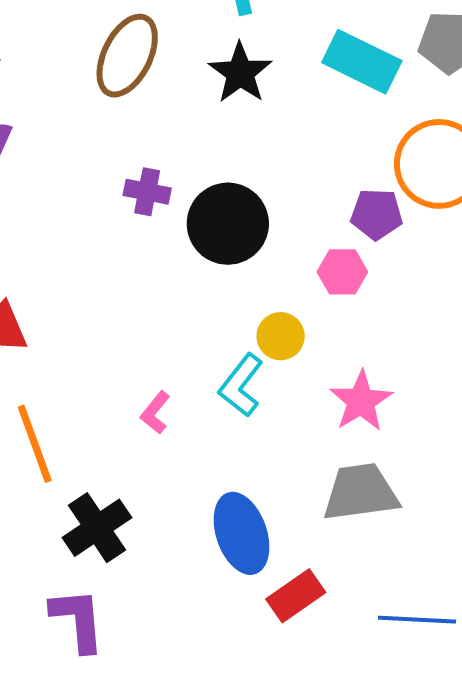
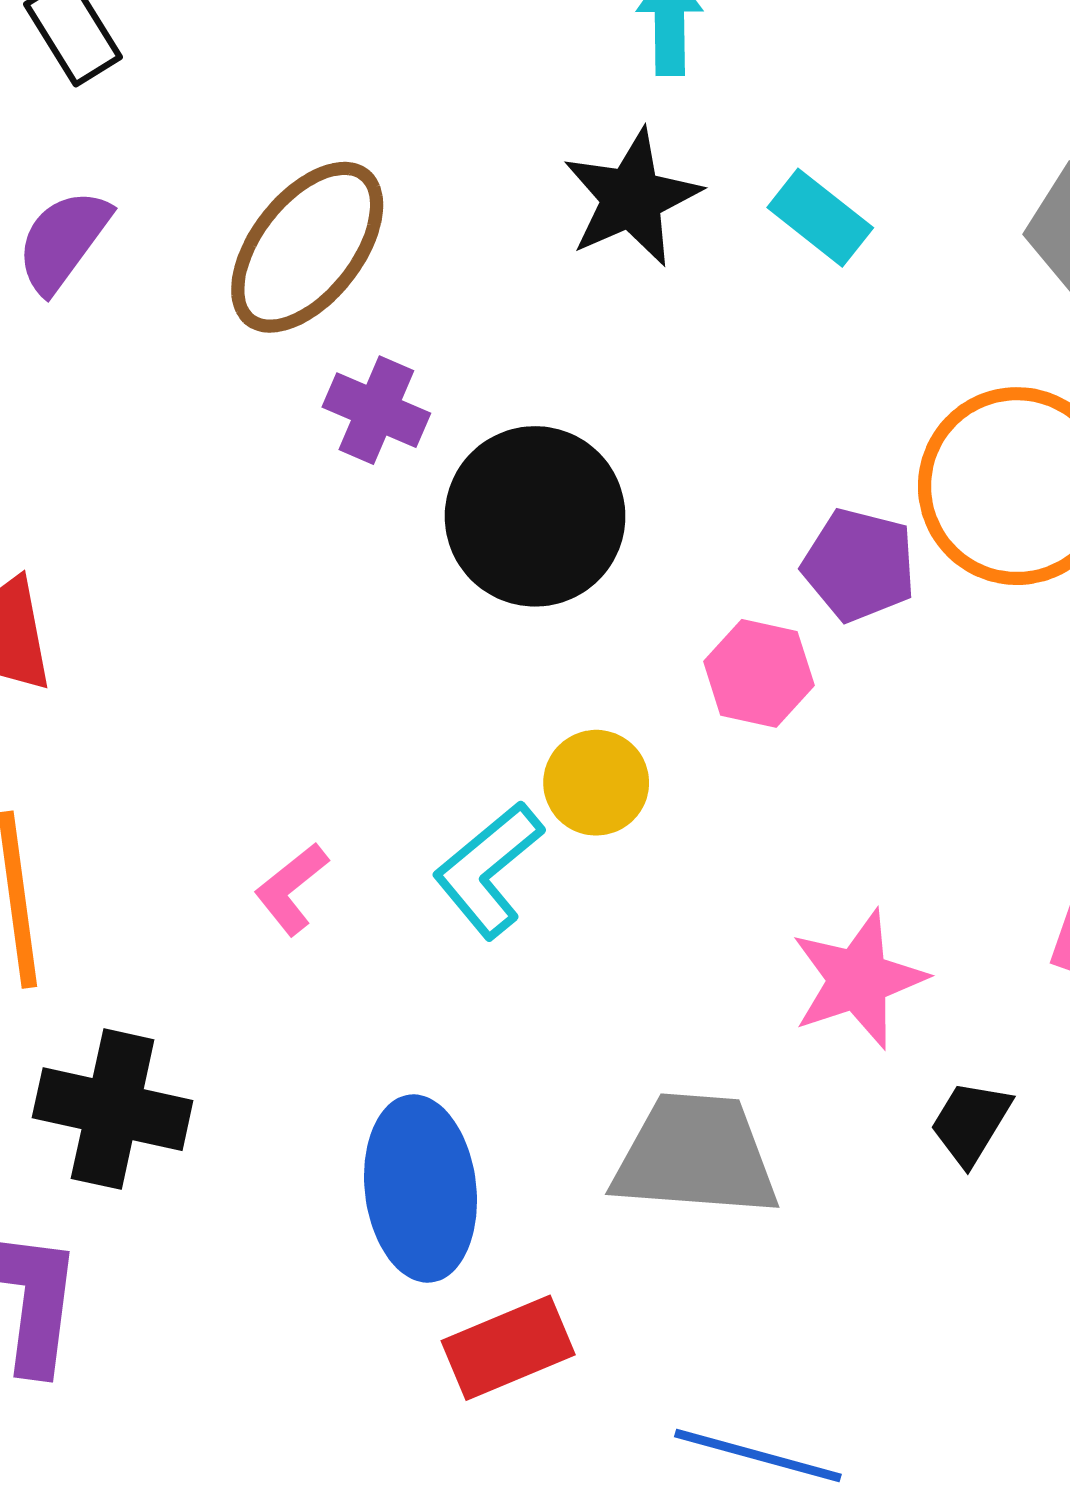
brown ellipse: (127, 56) -> (307, 247), moved
cyan rectangle: (362, 62) -> (820, 218), moved, size x0.6
pink star: (361, 401) -> (858, 979), moved
black cross: (97, 528) -> (113, 1109), turned 34

